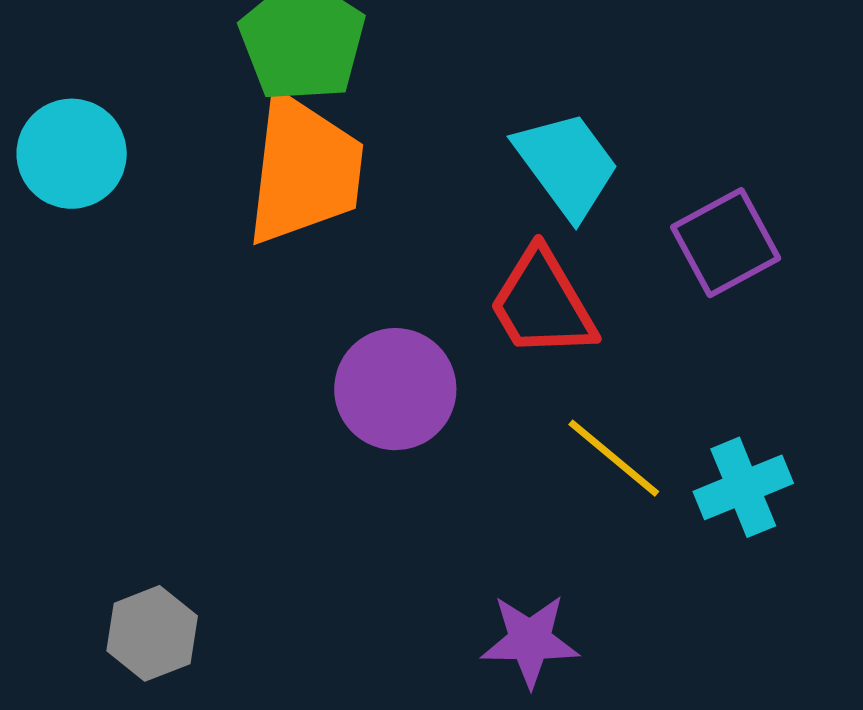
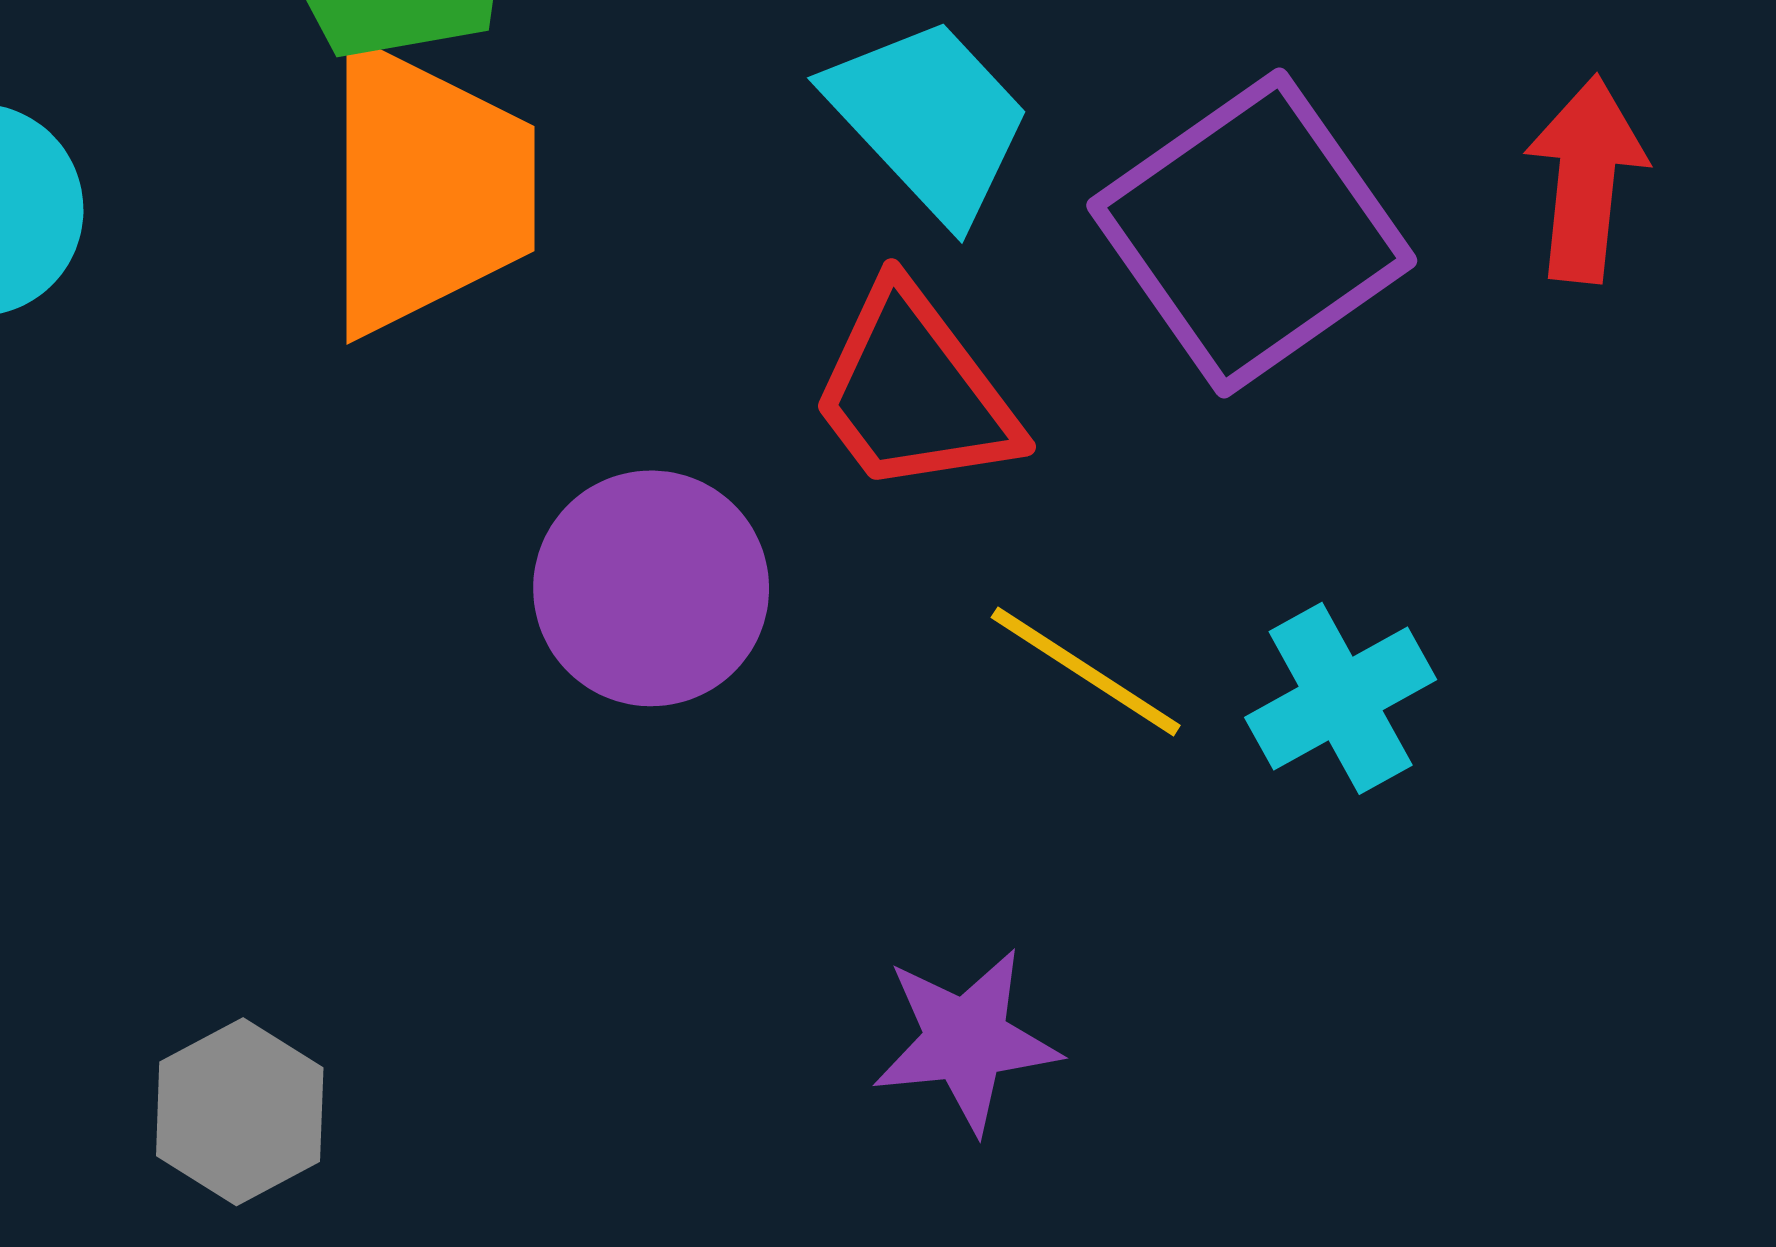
purple square: (726, 243) -> (1252, 233), size x1.5

